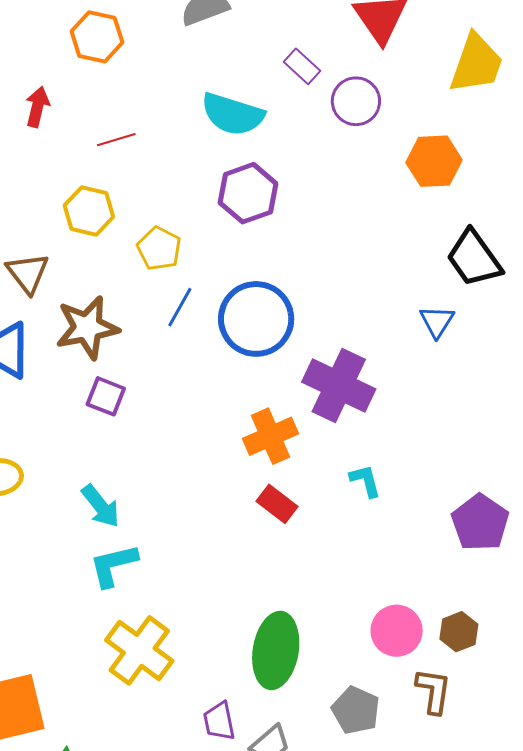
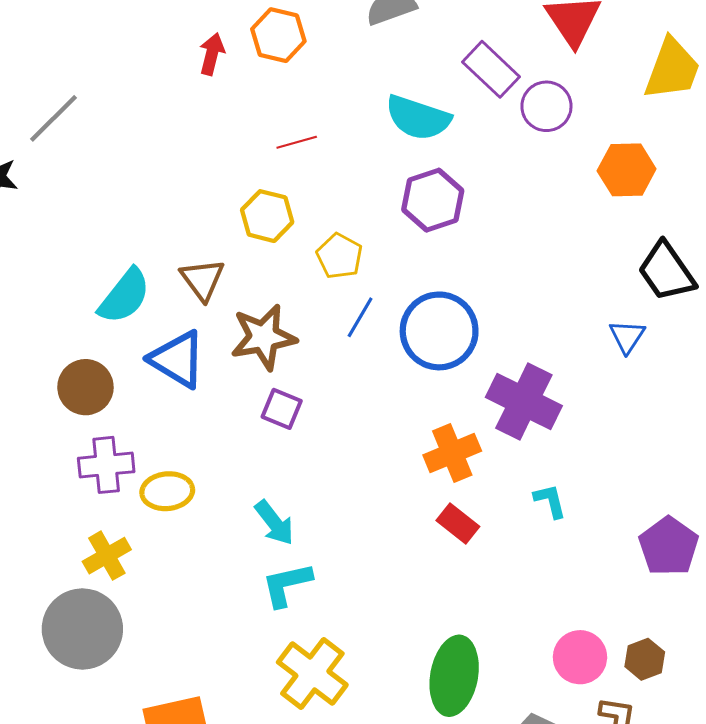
purple rectangle: (302, 66) -> (491, 69), size x1.5
red arrow: (37, 107) -> (212, 54), moved

